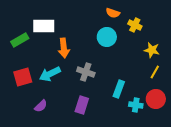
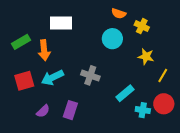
white rectangle: (44, 26) -> (61, 23), moved
orange arrow: (64, 48) -> (44, 50), moved
yellow star: (152, 50) -> (146, 57), moved
cyan rectangle: (119, 89) -> (125, 93), turned 30
purple rectangle: (82, 105) -> (70, 110), moved

